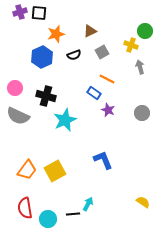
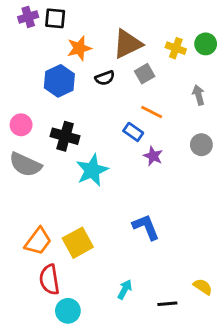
brown triangle: (90, 31) -> (128, 44), size x1.6
yellow cross: (131, 45) -> (176, 48), moved
gray circle: (142, 113) -> (201, 145), moved
red semicircle: (25, 208) -> (49, 280), moved
black line: (73, 214) -> (167, 304), moved

